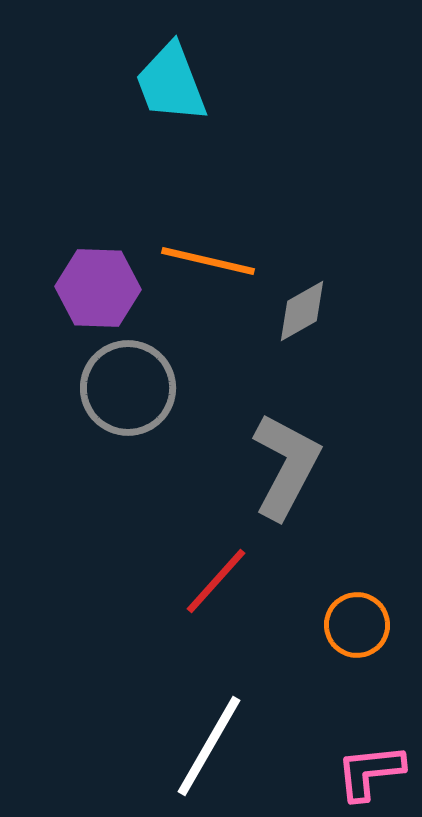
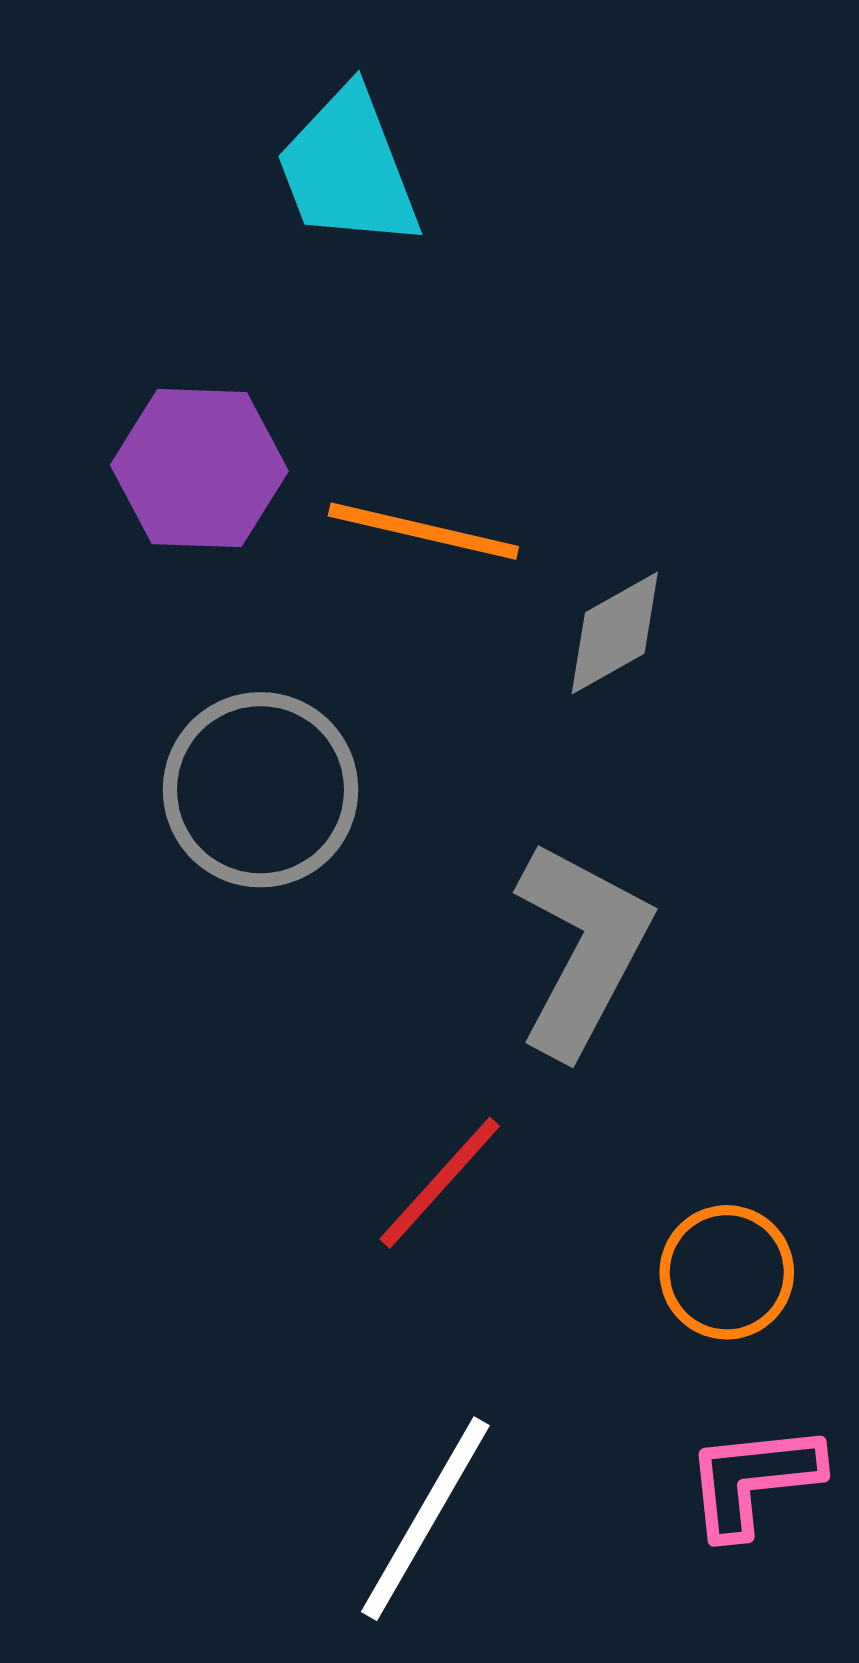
purple hexagon: (98, 288) -> (199, 468), moved
pink L-shape: (370, 772) -> (753, 1480), moved

